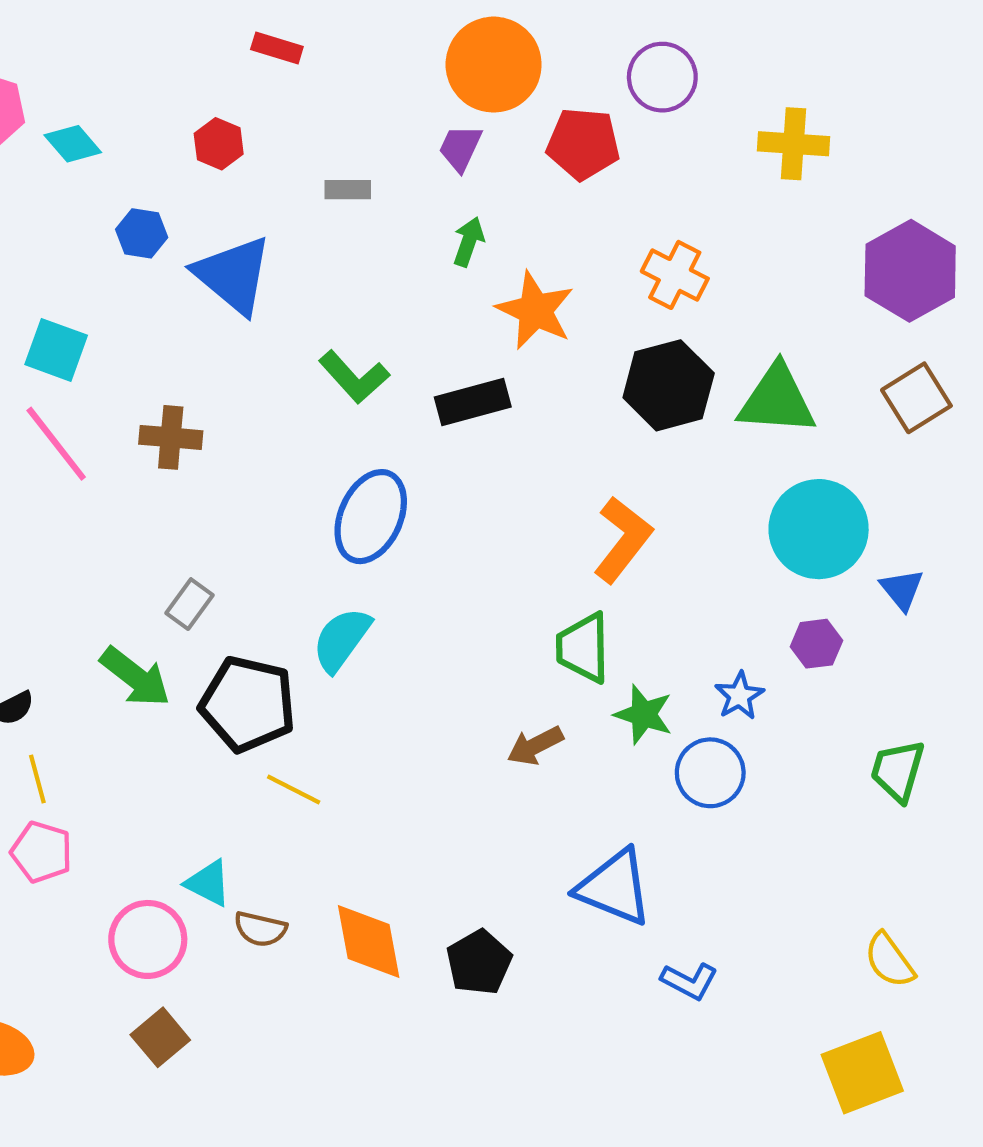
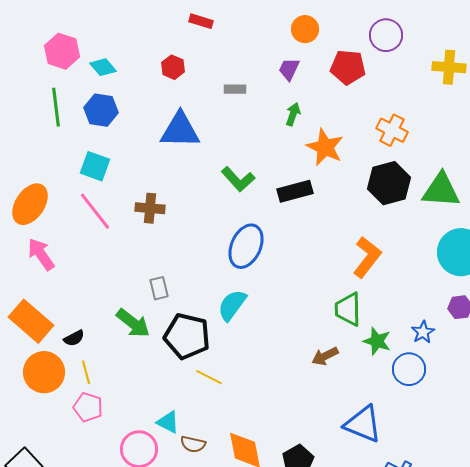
orange circle: (494, 65) -> (305, 29), size x0.6
blue hexagon: (142, 233) -> (101, 110), moved, size x1.4
blue triangle: (233, 275) -> (180, 130), turned -39
gray rectangle: (189, 604) -> (159, 288), turned -50

